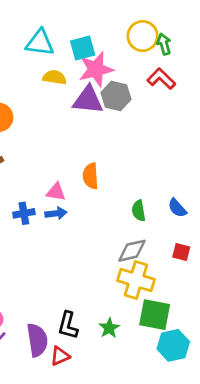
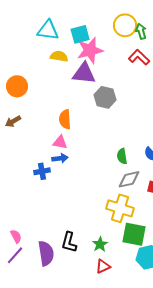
gray hexagon: (116, 96) -> (105, 97), moved
orange semicircle: (91, 176) -> (65, 119), moved
blue cross: (24, 213) -> (42, 171), moved
gray diamond: (132, 251) -> (129, 179), moved
red triangle: (60, 356) -> (103, 266), moved

